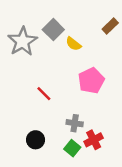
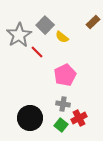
pink pentagon: (91, 81) -> (65, 75), moved
red line: (44, 94) -> (37, 52), moved
black circle: (36, 140) -> (30, 118), size x1.6

